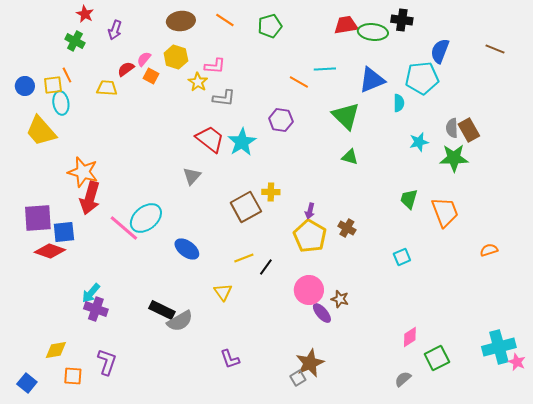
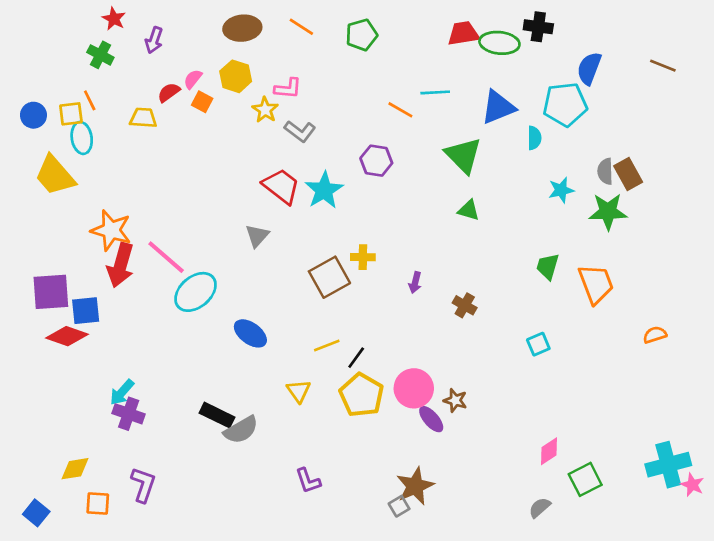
gray L-shape: (224, 98) -> (300, 131), turned 30
pink line: (124, 228) -> (166, 257), moved
yellow pentagon: (310, 236) -> (362, 395), moved

